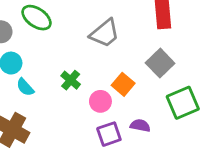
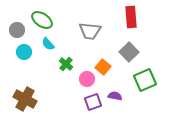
gray trapezoid: (105, 33) -> (90, 31), turned 45
cyan semicircle: (25, 87) -> (48, 44), moved

